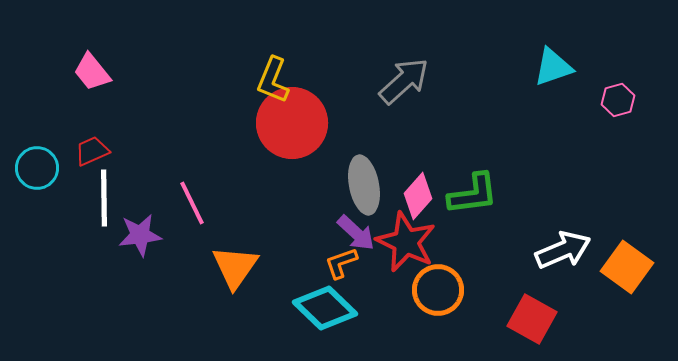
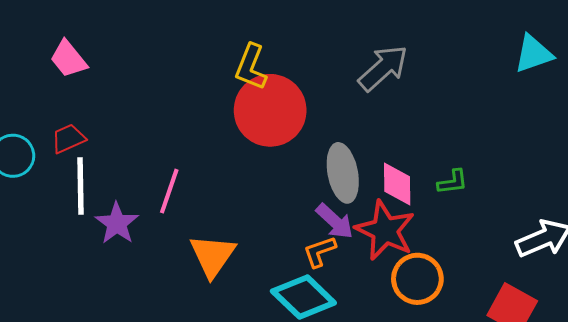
green L-shape: (473, 194) -> (453, 182), size x0.6
pink diamond: (418, 196) -> (397, 184), turned -42
pink line: (192, 203) -> (169, 191), turned 45
purple star: (140, 235) -> (117, 223), turned -30

